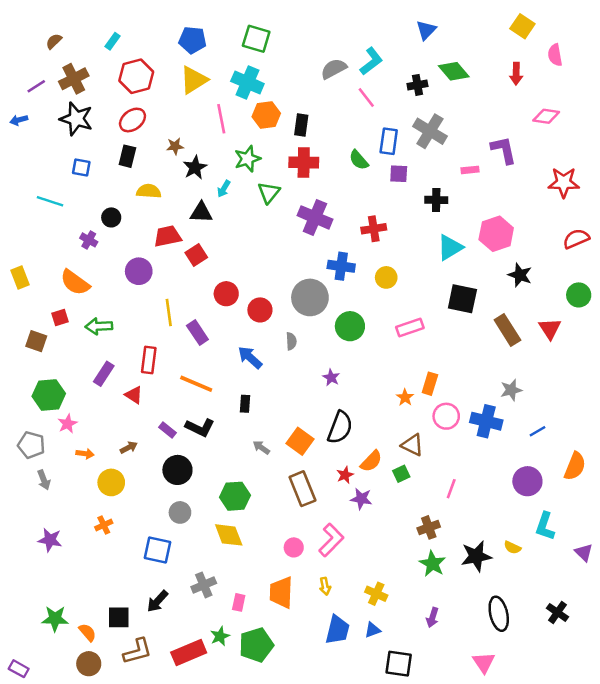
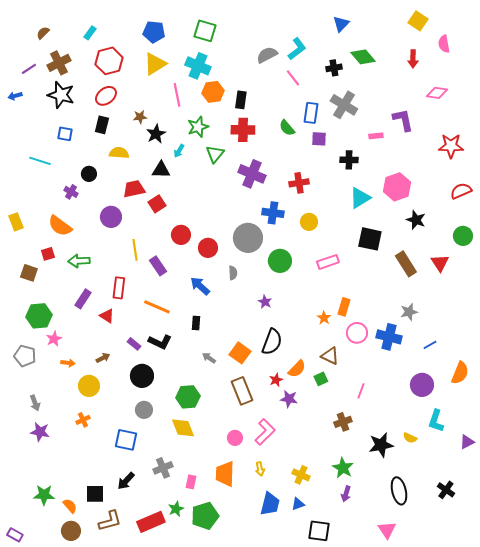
gray arrow: (44, 480) -> (35, 403), moved
purple triangle: (584, 552) -> (467, 442), turned 49
green star: (432, 564) -> (343, 468), moved

